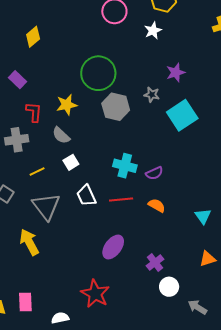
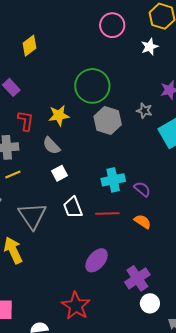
cyan cross: (125, 166) -> (113, 180), turned -30
yellow line: (37, 172) -> (13, 175), moved
purple semicircle: (154, 173) -> (142, 189), turned -120
purple cross: (155, 262) -> (137, 278), size x1.4

